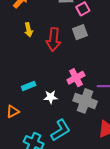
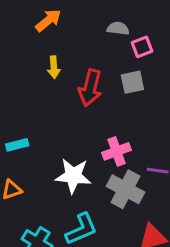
cyan rectangle: (29, 86) -> (17, 145), moved
white star: (51, 97) -> (73, 176), size x1.6

